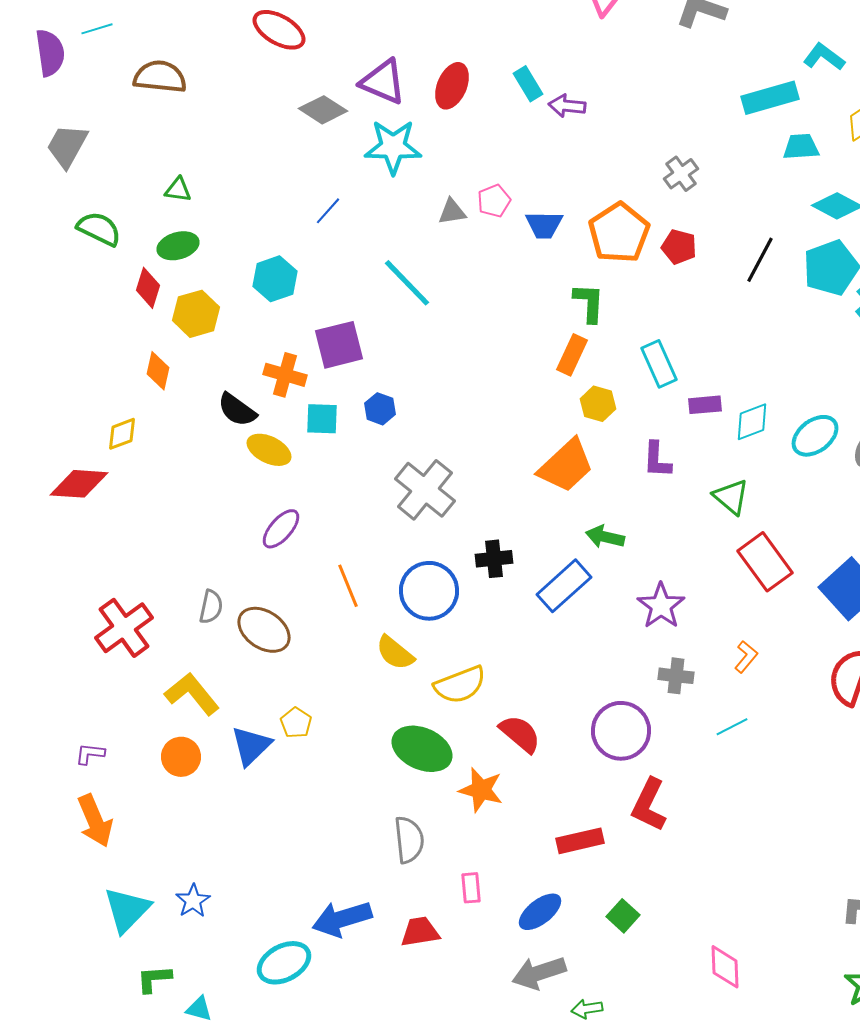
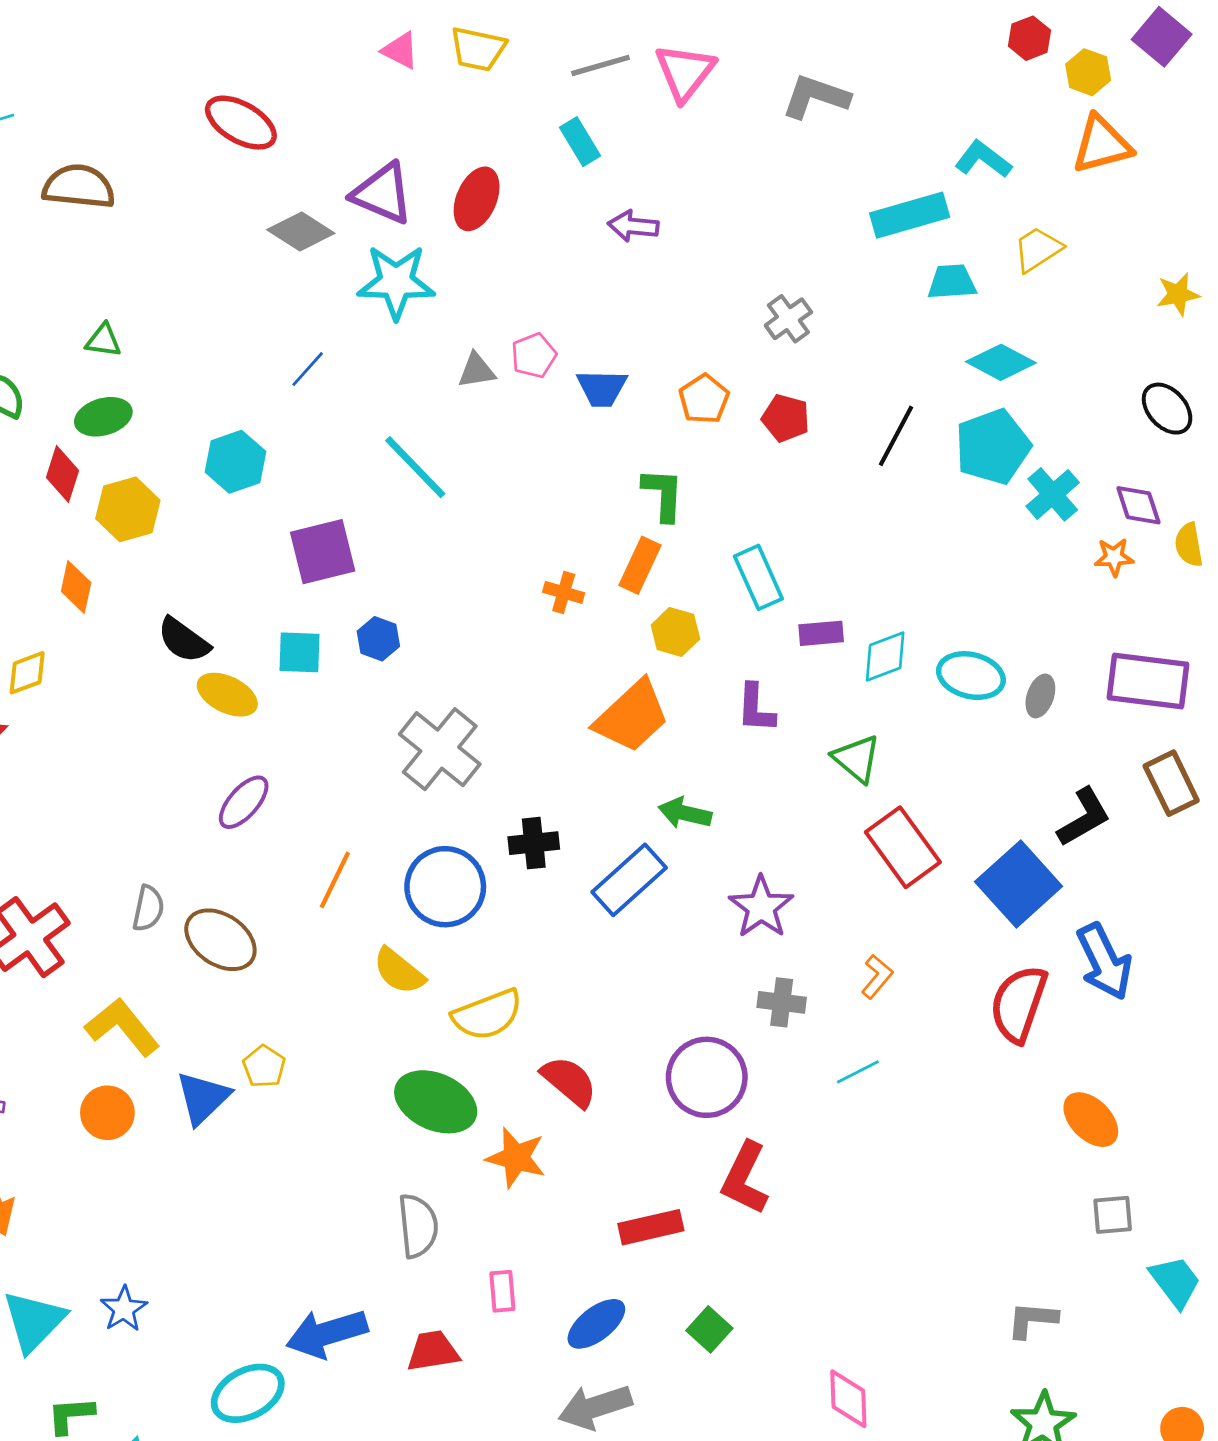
cyan rectangle: (528, 84) -> (580, 142), moved
orange pentagon: (619, 233) -> (704, 399), size x0.6
orange cross: (285, 375) -> (564, 592), moved, size x0.7
cyan ellipse: (815, 436) -> (971, 676), turned 51
orange line: (348, 586) -> (335, 880), turned 48

